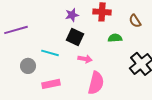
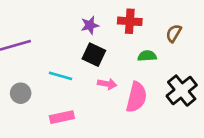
brown semicircle: (135, 21) -> (174, 33), turned 64
gray circle: (28, 66) -> (21, 93), moved
pink semicircle: (96, 83) -> (136, 97), moved

